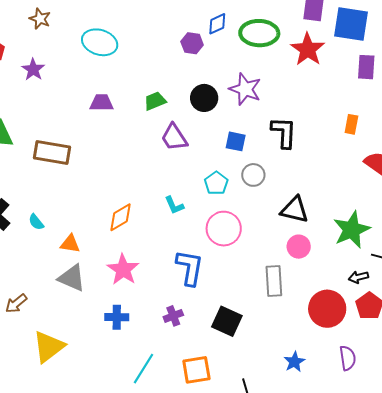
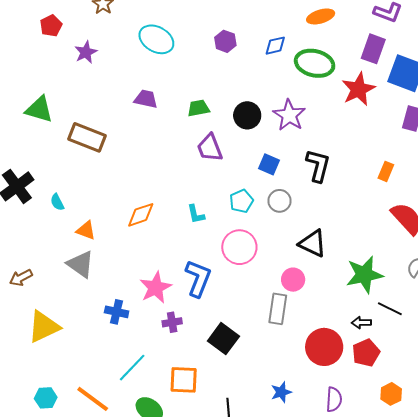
purple hexagon: (192, 43) -> (225, 41), moved
pink circle: (299, 247) -> (293, 280), moved
pink star: (123, 270) -> (156, 288), moved

